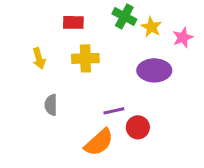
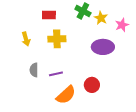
purple line: (114, 111) -> (56, 74), moved

